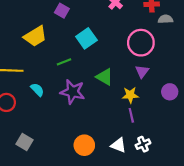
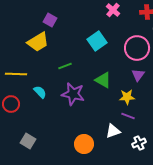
purple square: (62, 11) -> (50, 20), moved
cyan square: (86, 38) -> (97, 41), moved
purple line: (131, 115) -> (128, 116), turned -56
white triangle: (118, 145) -> (113, 131), moved, turned -42

